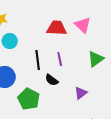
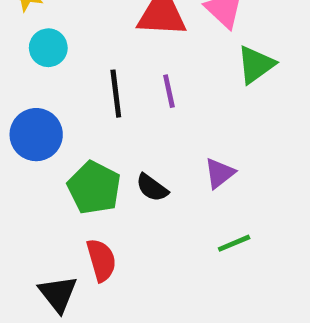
green triangle: (96, 59) -> (256, 65), moved
black semicircle: (52, 80) -> (152, 188), moved

